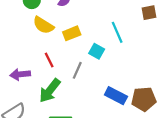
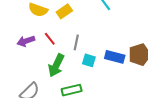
cyan square: (97, 51) -> (89, 60), moved
purple arrow: (20, 74) -> (26, 41), moved

